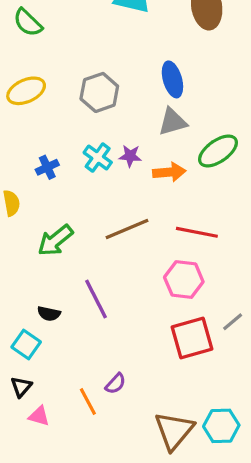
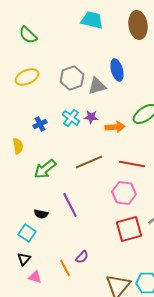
gray triangle: (172, 122) -> (97, 86), moved

